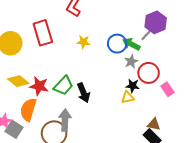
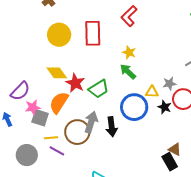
blue circle: (117, 44) -> (134, 107), moved, size x1.4
green arrow: (131, 44) -> (128, 72), moved
black arrow: (83, 93) -> (112, 127), moved
yellow triangle: (128, 97) -> (152, 92), moved
gray square: (14, 129) -> (40, 118), turned -30

